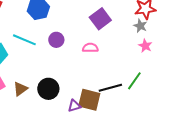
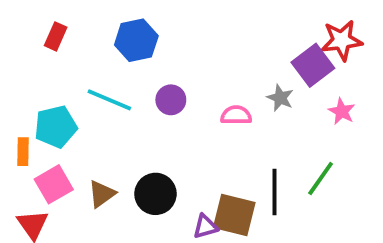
purple square: (100, 19) -> (313, 65), moved
gray star: (140, 26) -> (280, 98), moved
black line: (110, 88) -> (275, 192), turned -75

